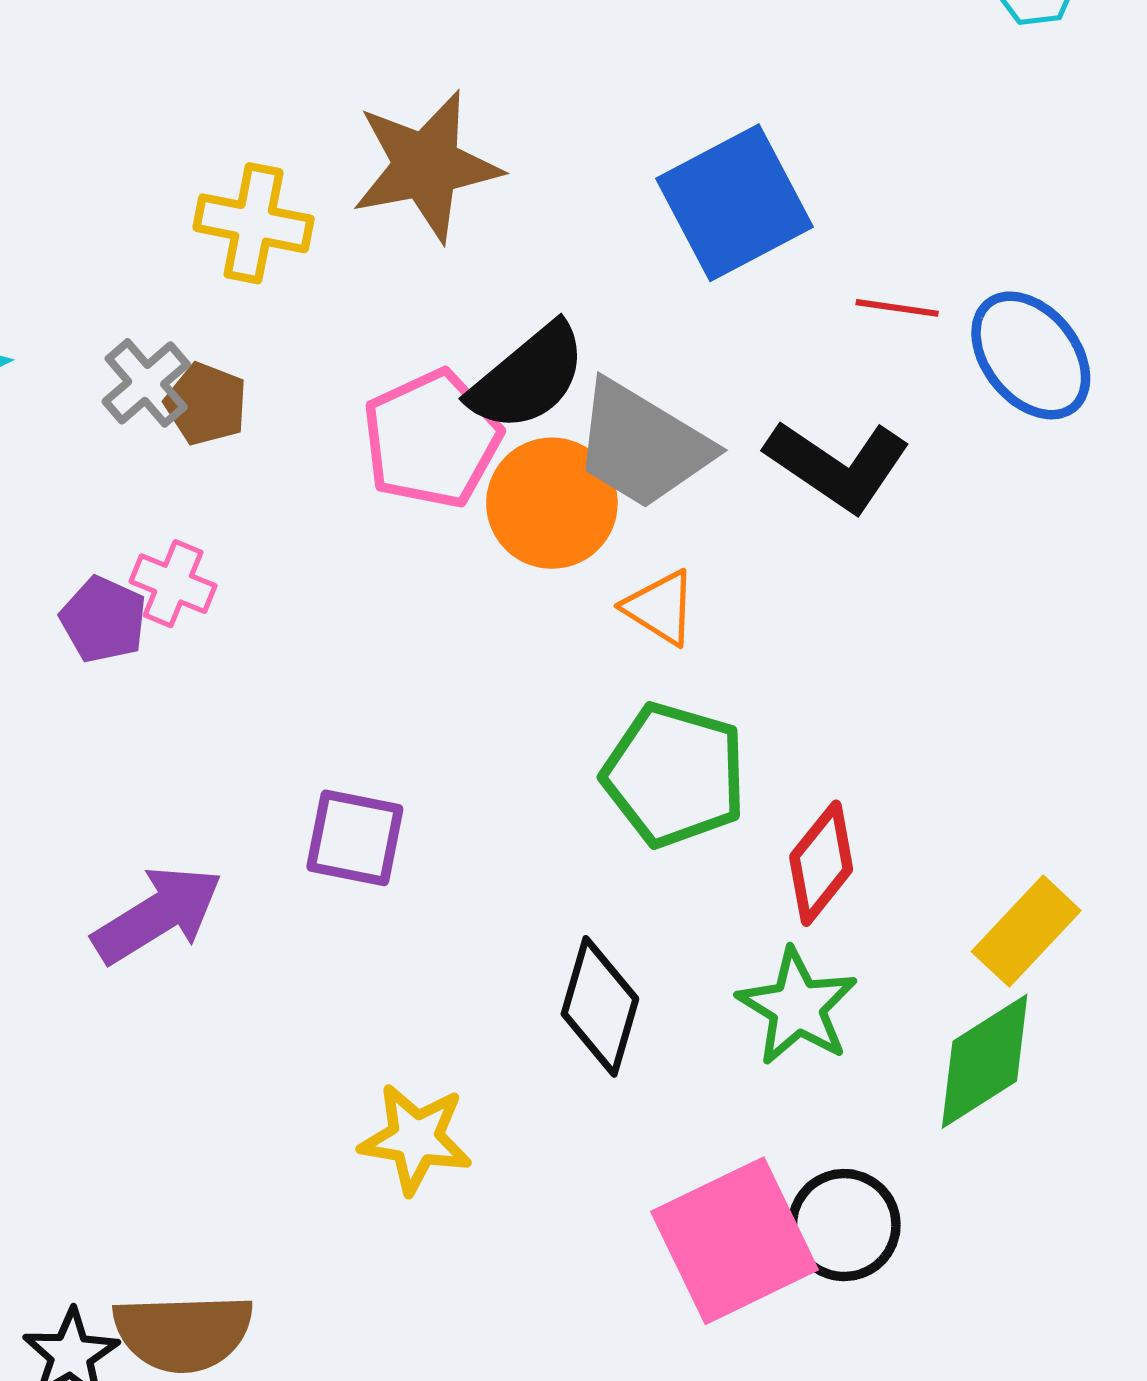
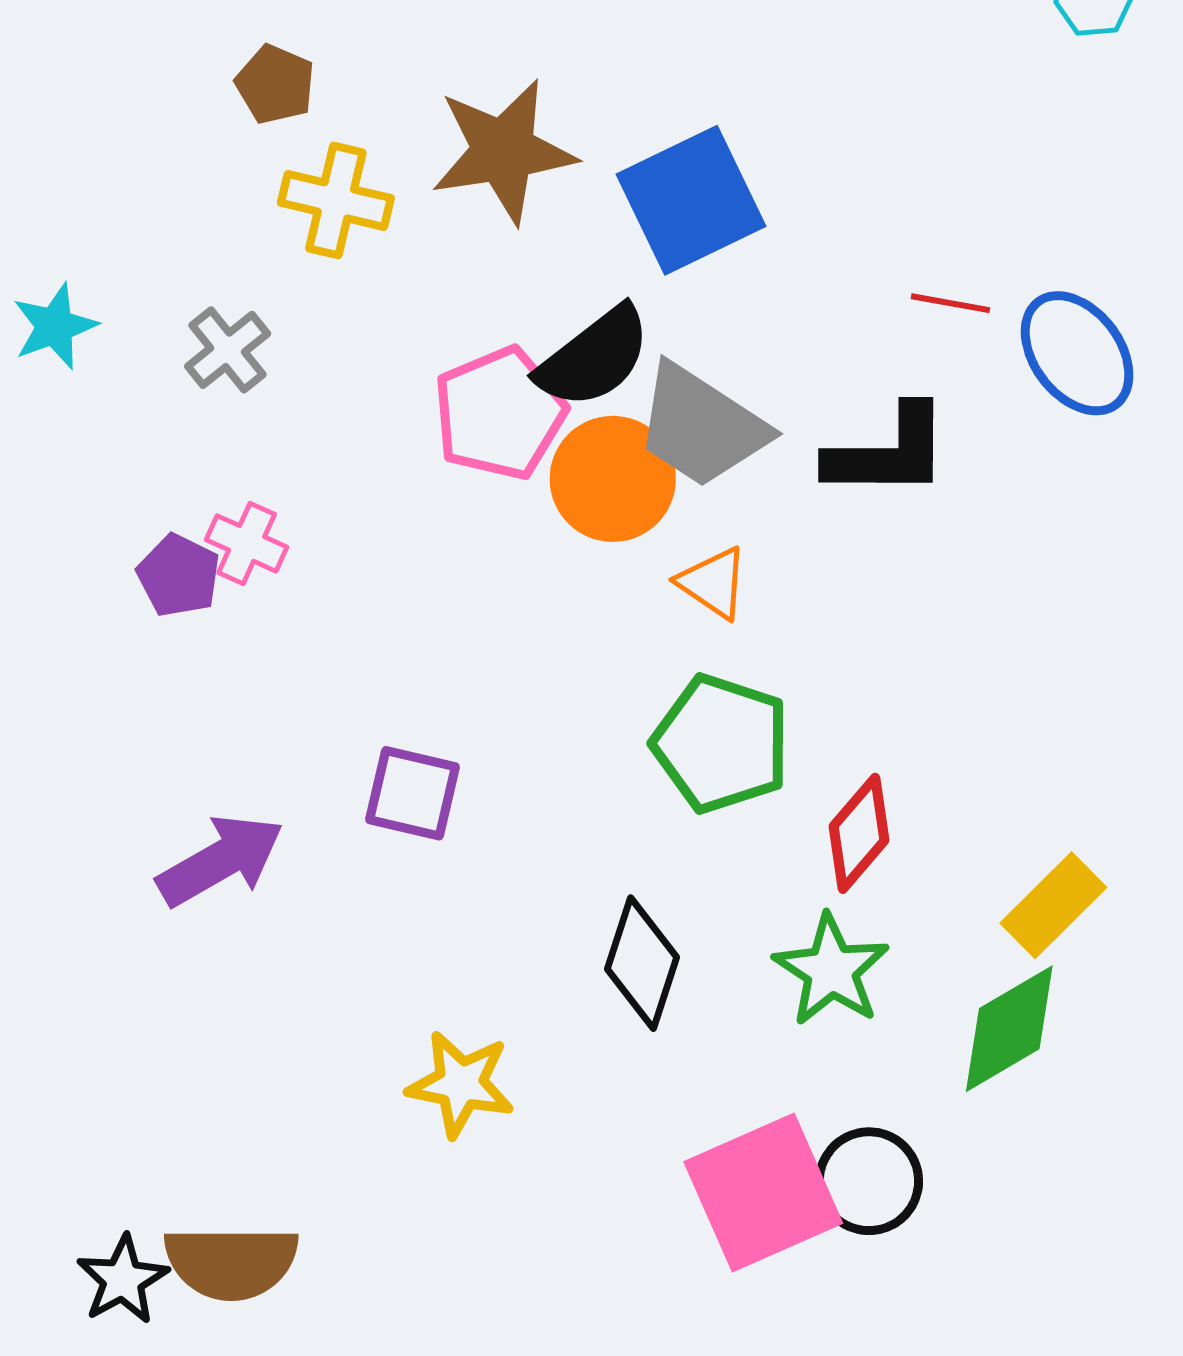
blue square: (735, 203) -> (691, 200), moved
brown pentagon: (206, 404) -> (275, 84), moved
black L-shape: (838, 465) -> (888, 452), turned -36

